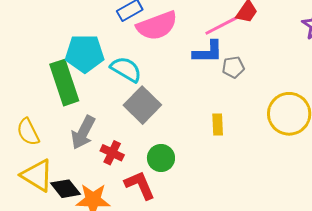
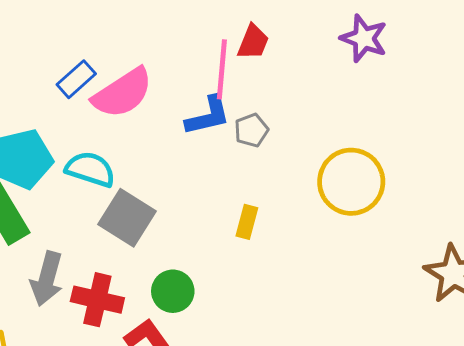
pink line: (223, 25) -> (222, 69), turned -45
yellow rectangle: (218, 125) -> (247, 222), turned 30
red cross: (112, 153) -> (97, 300), size x1.4

